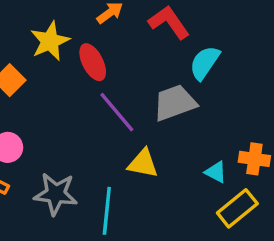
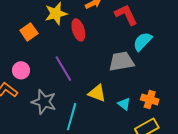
purple line: (117, 112) -> (63, 69), moved
orange cross: (254, 159) -> (150, 99), moved
cyan triangle: (216, 172) -> (124, 104), moved

